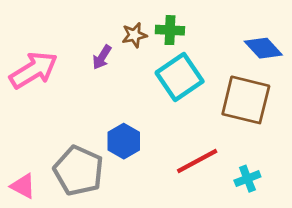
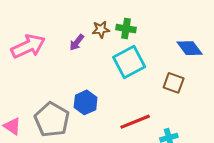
brown square: (246, 100) -> (174, 83), size x0.6

